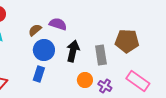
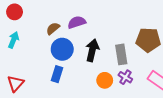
purple semicircle: (58, 24) -> (77, 22), turned -36
purple cross: (105, 86) -> (125, 77), moved

